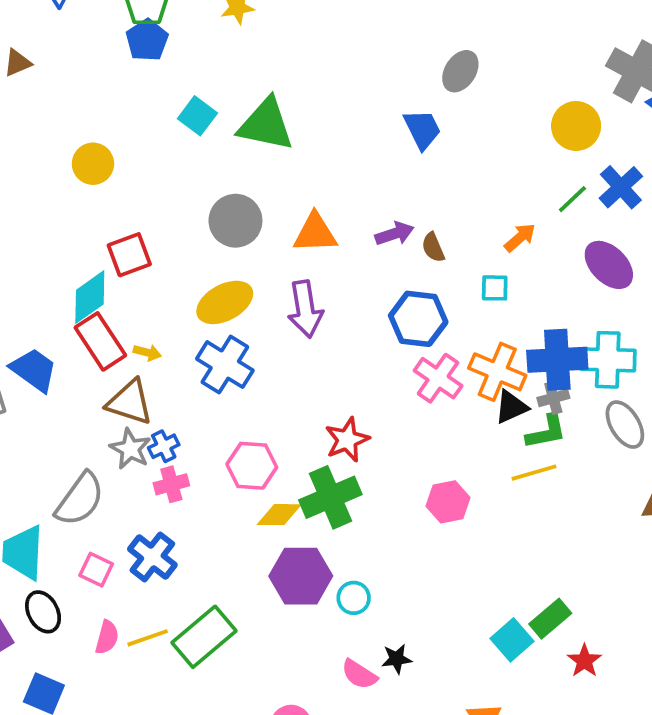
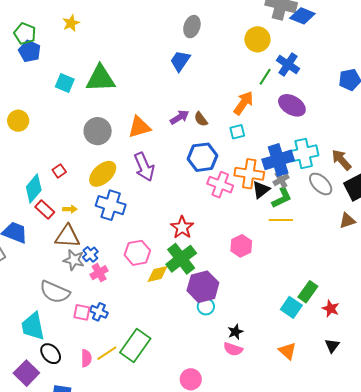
blue trapezoid: (422, 129) -> (180, 61), turned -105
orange arrow: (520, 238) -> (244, 103), size x1.4
red square: (129, 255) -> (59, 171), moved, size x0.6
red rectangle: (100, 341) -> (45, 210), size x0.7
yellow line: (534, 473) -> (281, 220), turned 30
gray semicircle: (80, 499) -> (55, 292), turned 92
blue cross: (152, 557) -> (99, 312), size x0.7
pink square: (96, 570) -> (82, 312), moved
purple hexagon: (301, 576) -> (203, 287), moved
pink semicircle: (359, 674) -> (233, 349), moved

